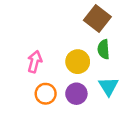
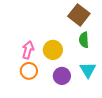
yellow circle: (78, 62) -> (53, 50), moved
orange circle: (46, 94) -> (29, 71), moved

